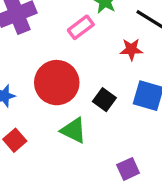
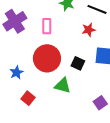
pink rectangle: (81, 27) -> (47, 26), moved, turned -42

